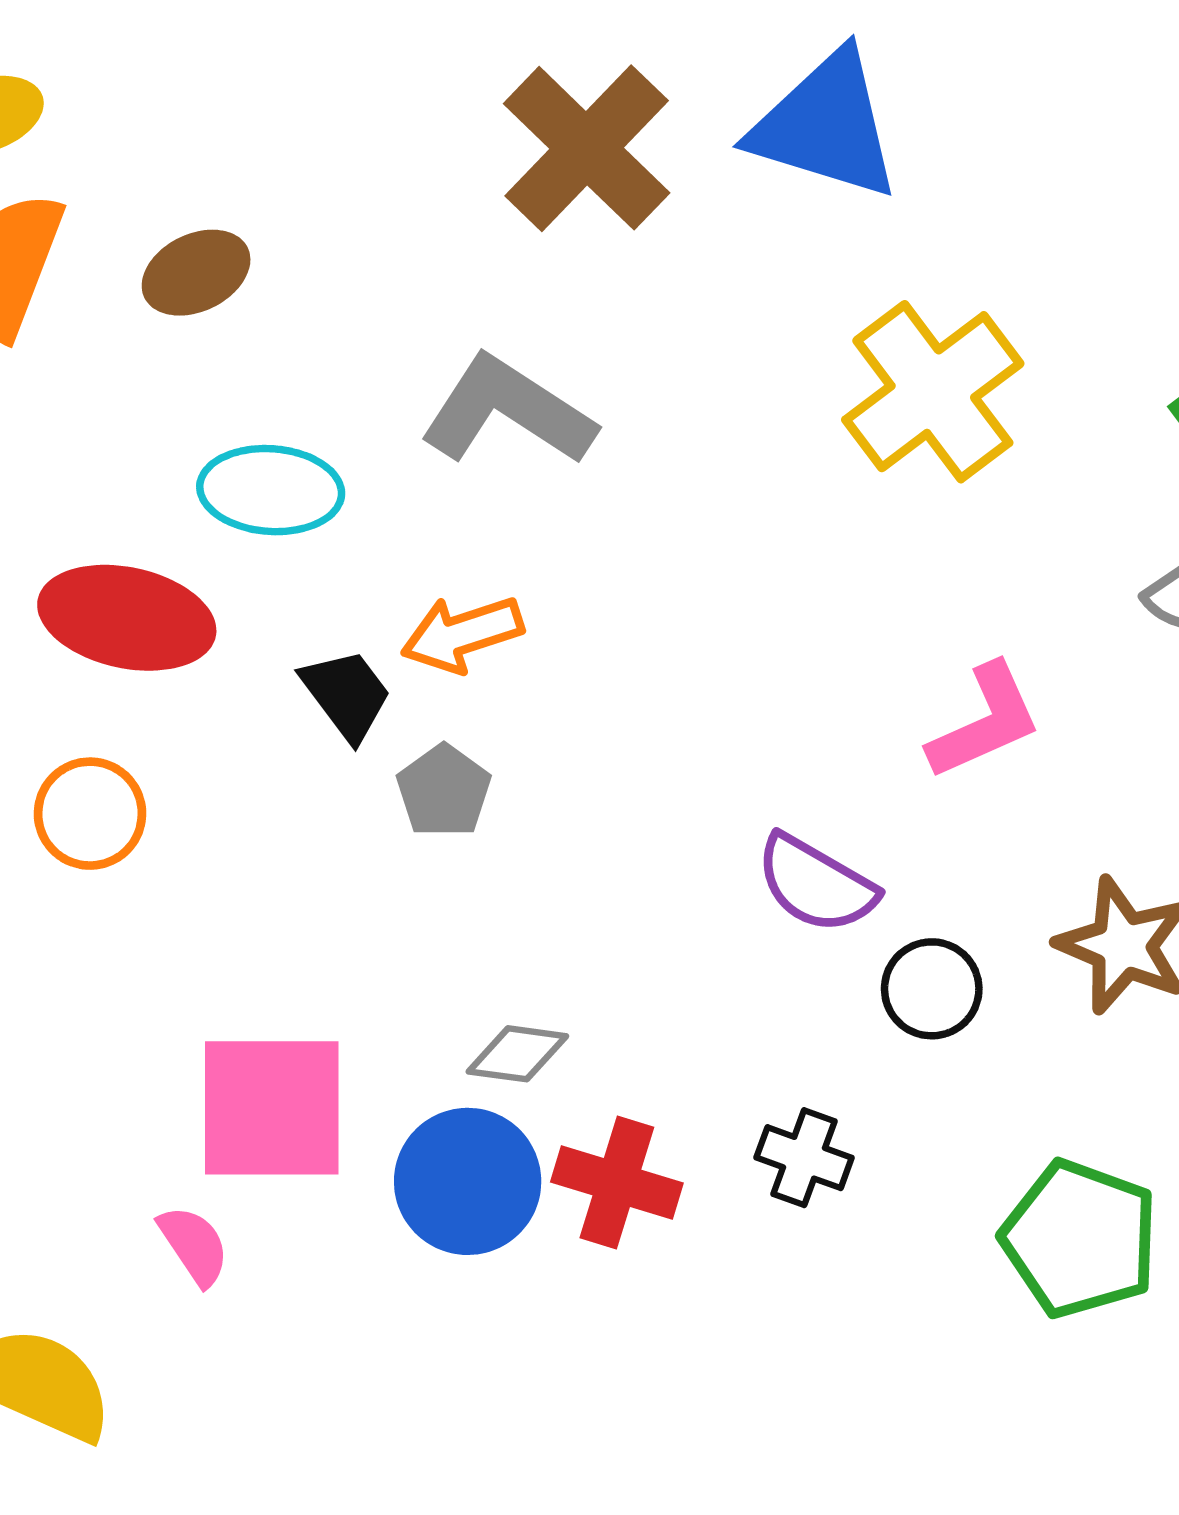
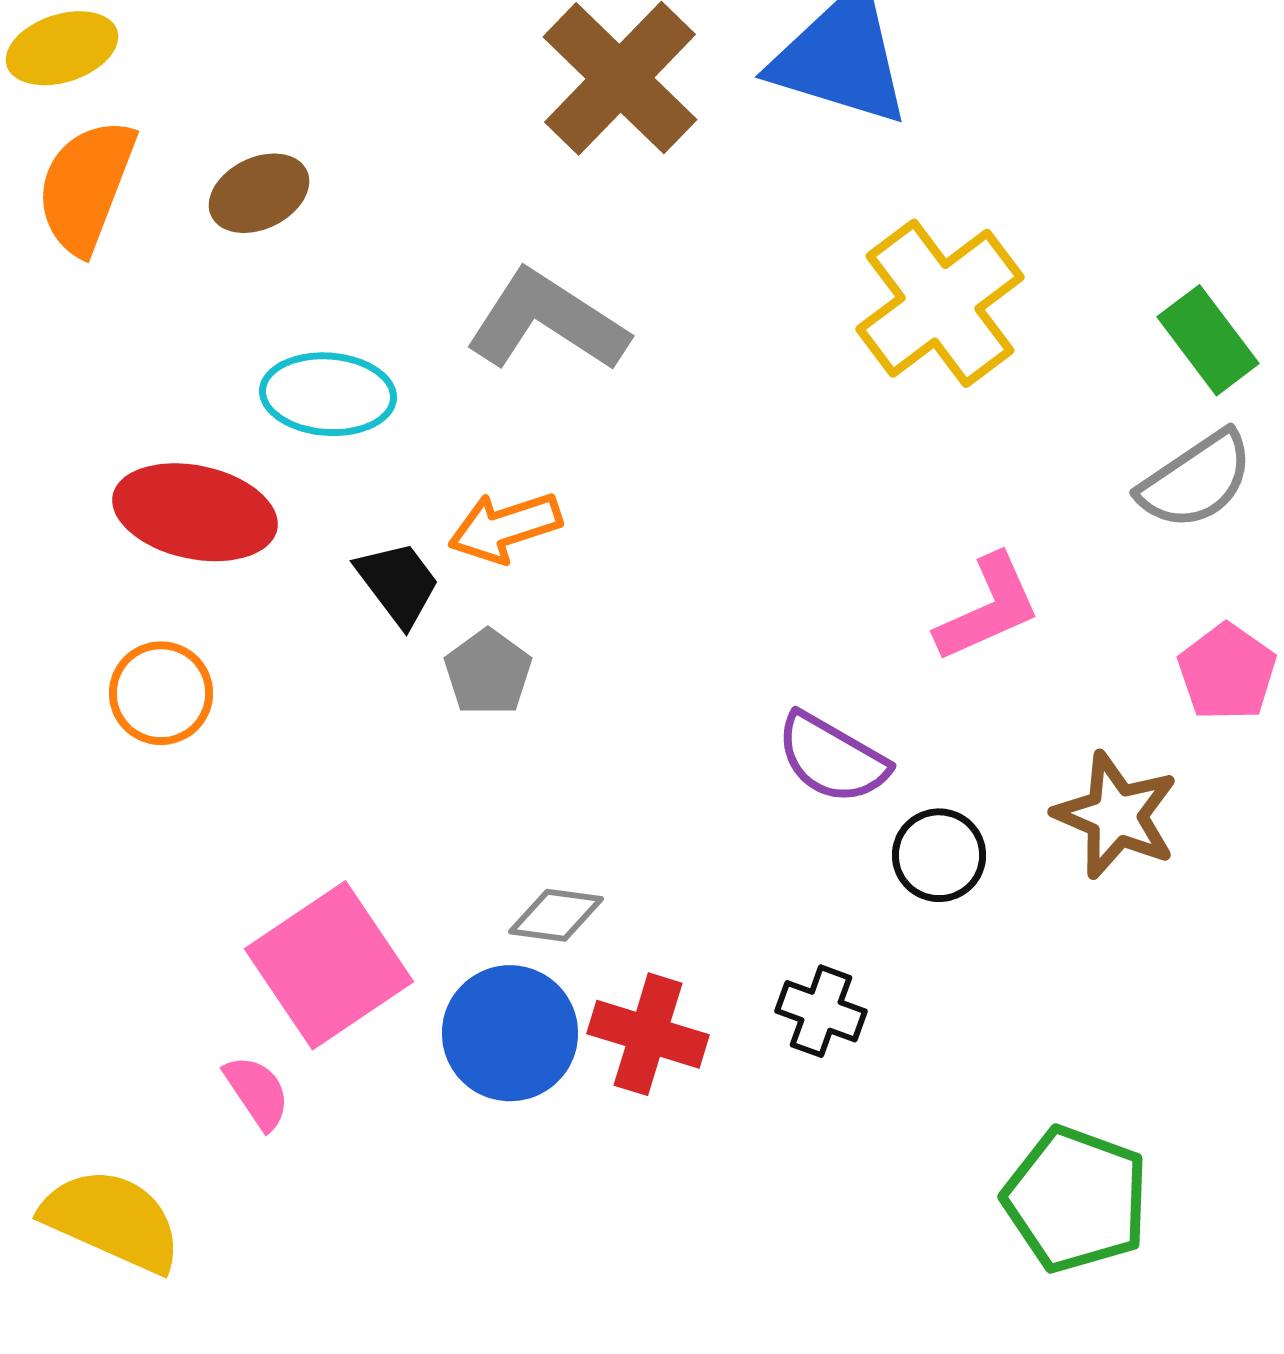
pink square: (272, 1108) -> (329, 965), turned -34
green pentagon: (1080, 1239) -> (1076, 1199), moved

